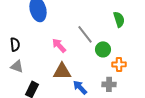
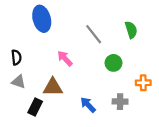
gray line: (85, 34) -> (94, 34), moved
orange cross: (119, 64) -> (143, 83), moved
brown triangle: (62, 71) -> (53, 87), moved

